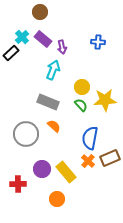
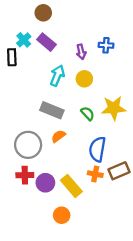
purple arrow: (62, 47) -> (81, 52), moved
black rectangle: (11, 53) -> (12, 57), turned -49
yellow circle: (82, 87) -> (84, 79), moved
orange semicircle: (54, 126) -> (58, 136), turned -80
orange cross: (88, 161) -> (95, 174), turned -32
red cross: (18, 184) -> (25, 175), moved

